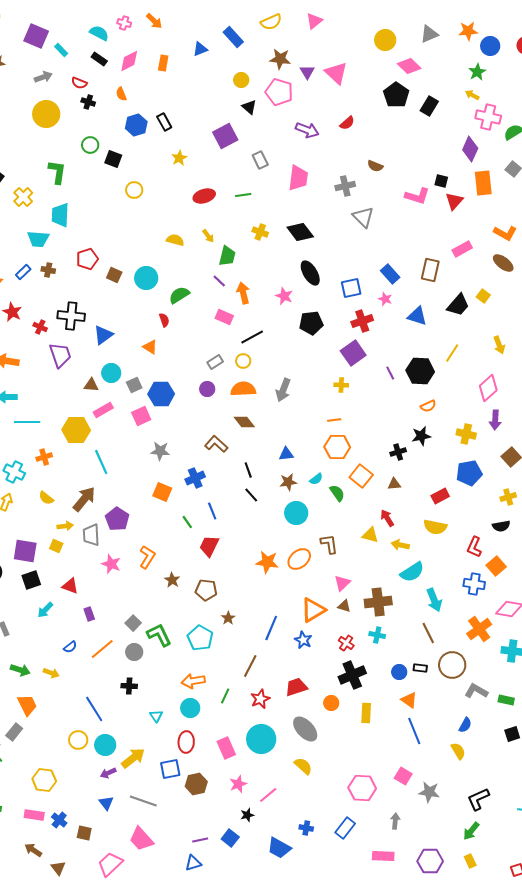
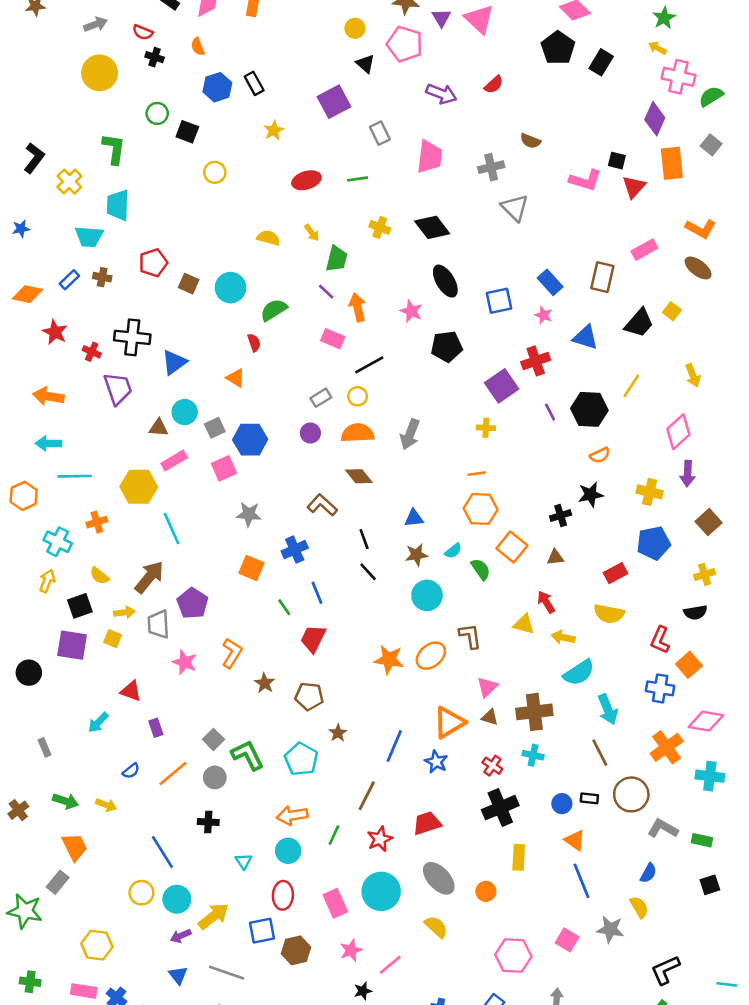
red cross: (362, 321) -> (536, 361), moved
black square: (31, 580) -> (80, 606), moved
orange circle: (331, 703) -> (486, 891), moved
gray star: (429, 792) -> (610, 929), moved

